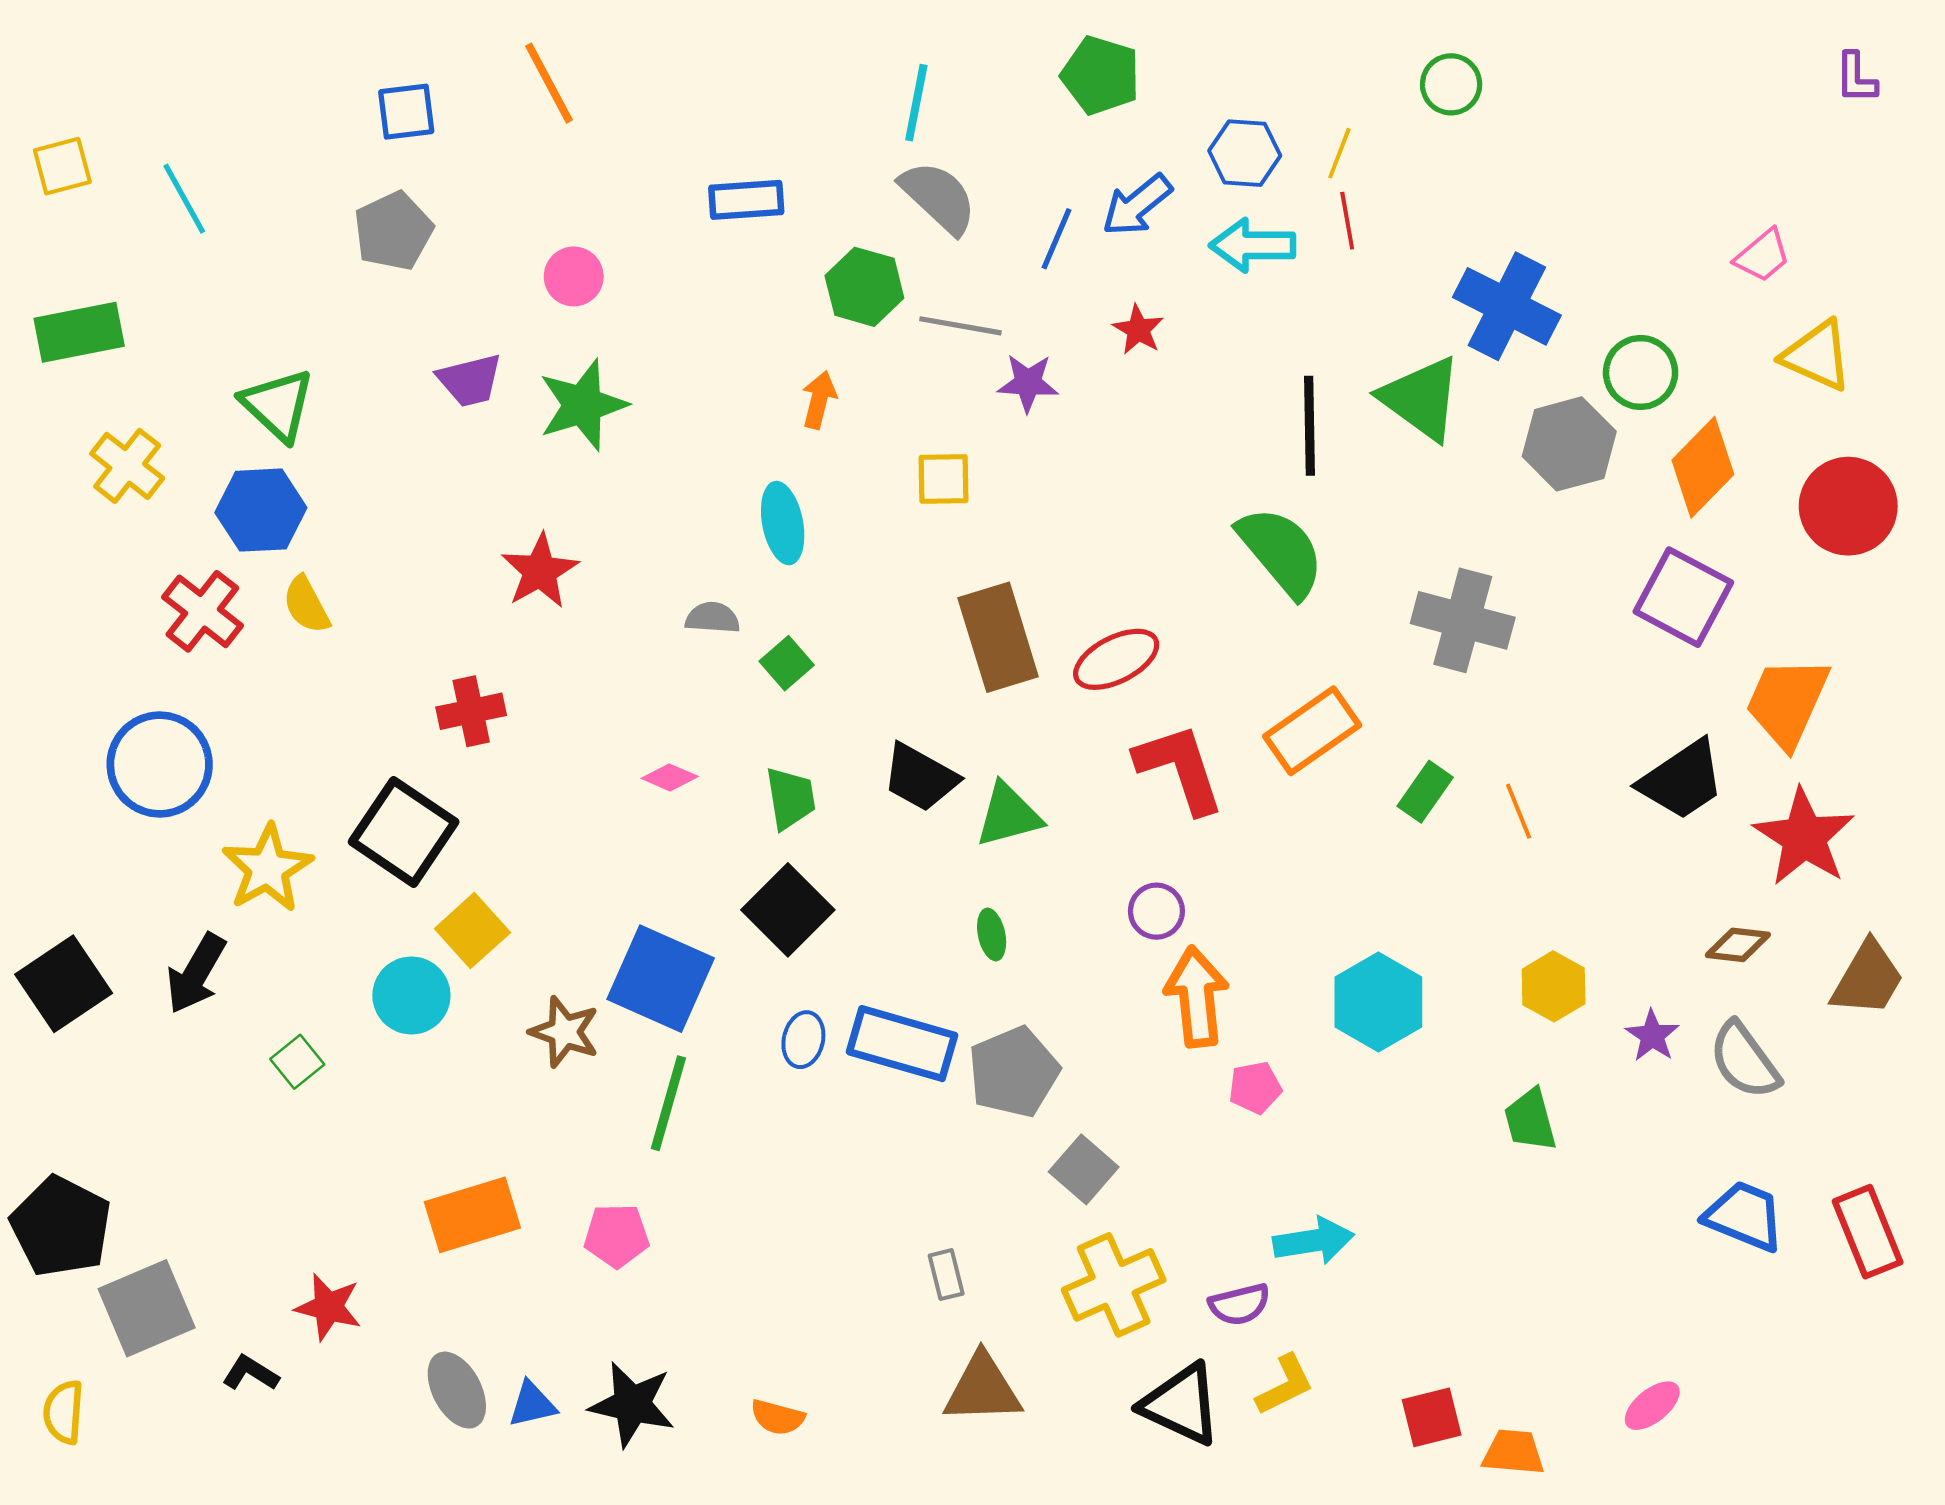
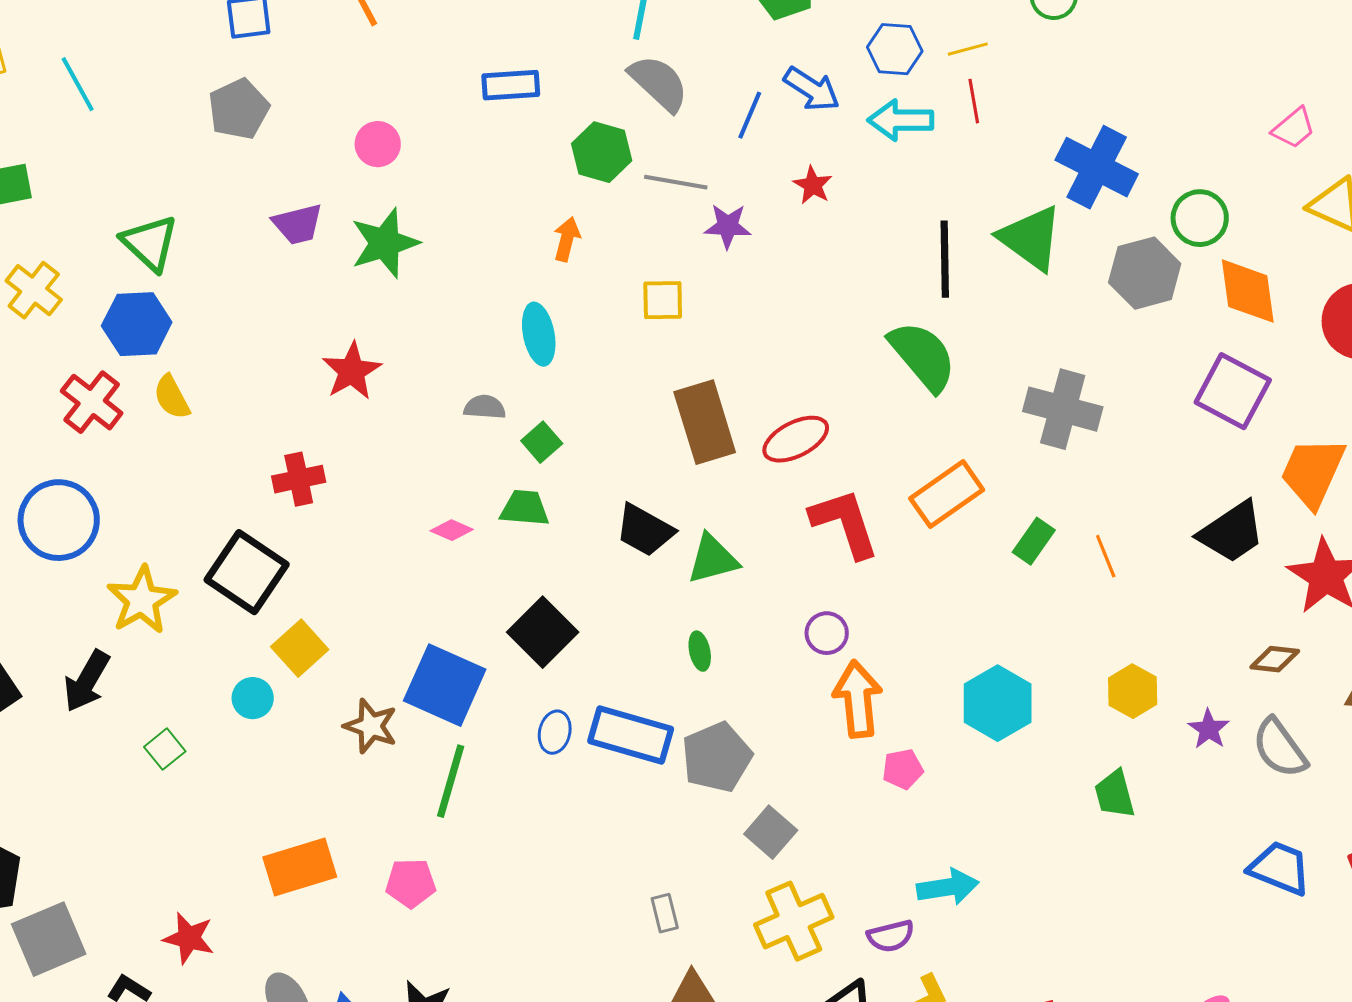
yellow line: (1339, 153) -> (968, 49), turned 54
blue arrow: (1137, 205) -> (812, 89), turned -108
orange diamond: (1703, 467) -> (1248, 291), turned -52
green trapezoid: (790, 798) -> (525, 508), moved, turned -76
cyan circle: (411, 995) -> (253, 698), size x0.7

